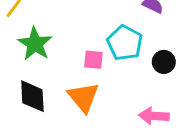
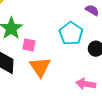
pink square: (93, 60) -> (29, 45), moved

